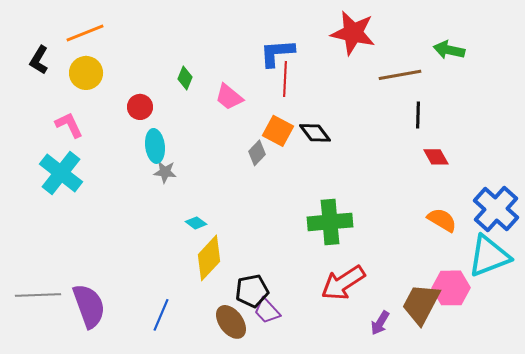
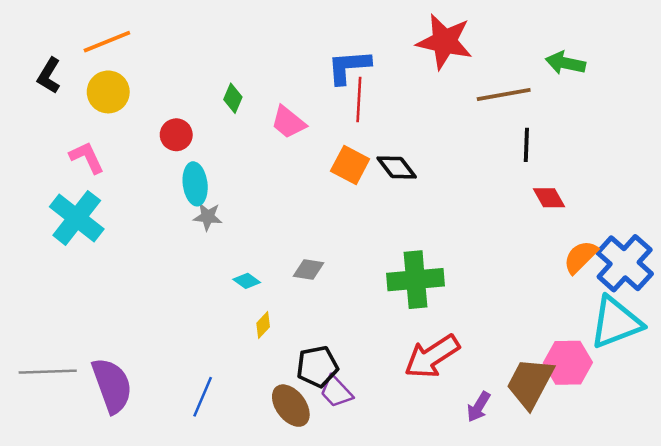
gray diamond: (257, 153) -> (308, 270), moved, turned 55
orange semicircle: (442, 220) -> (581, 257), moved, turned -76
yellow diamond: (209, 258) -> (263, 325), size x0.5

